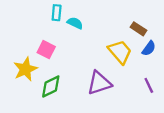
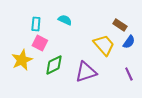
cyan rectangle: (57, 13) -> (36, 24), moved
green diamond: (51, 86) -> (54, 65), moved

